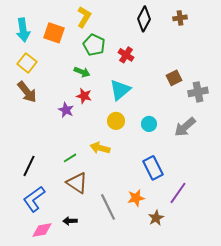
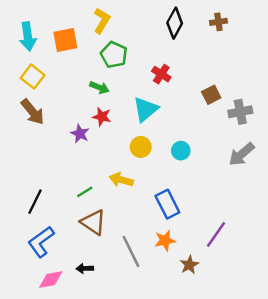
orange square: (54, 33) -> (65, 40), turned -30
red cross: (126, 55) -> (161, 74), moved
gray arrow: (185, 127) -> (242, 154), moved
blue rectangle: (153, 168) -> (167, 204), moved

